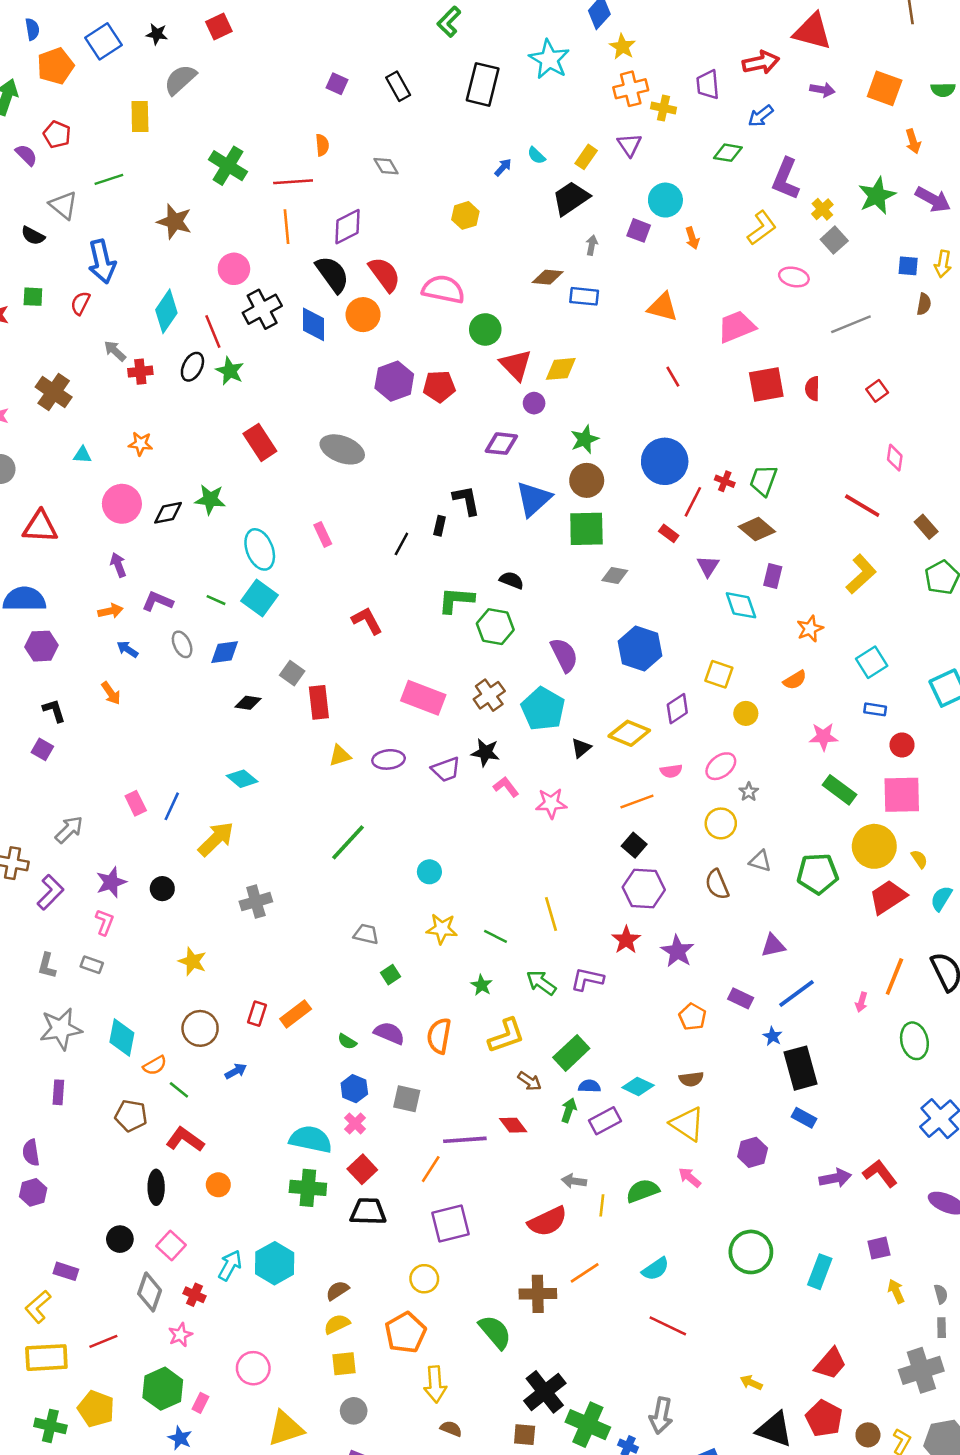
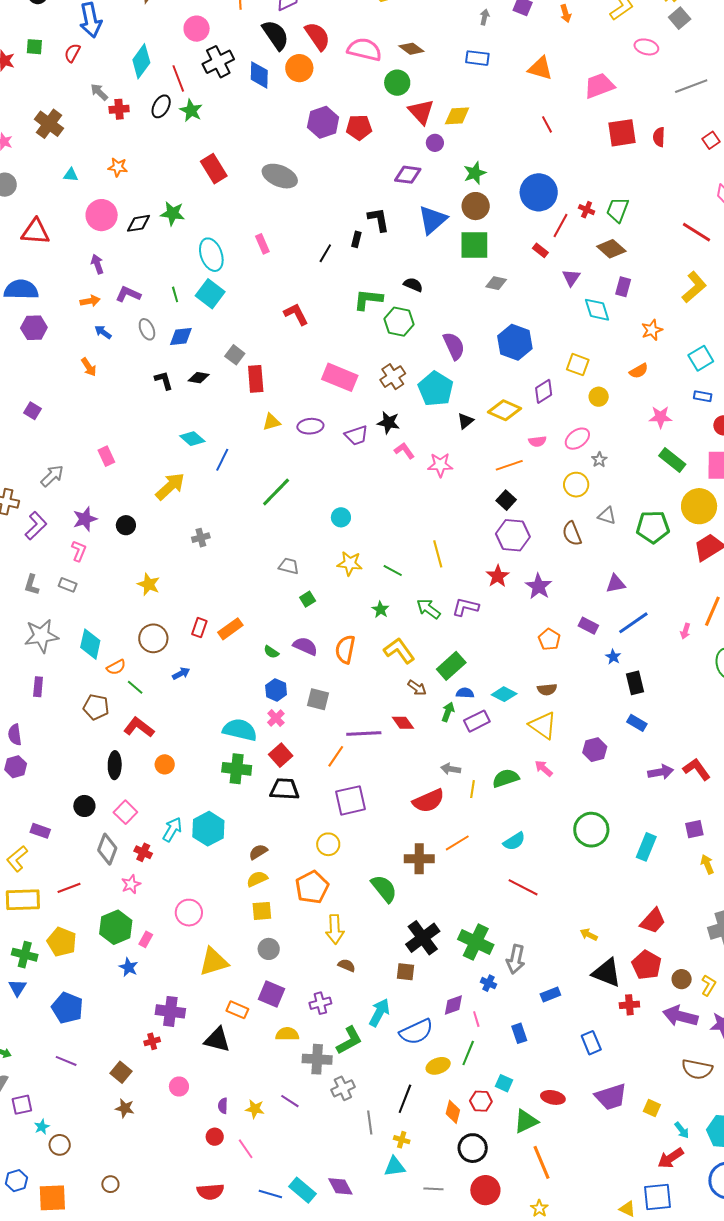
brown diamond: (548, 277) -> (411, 49), moved, turned 30
green line: (216, 600) -> (175, 294), turned 49
black L-shape: (54, 710) -> (164, 380), moved
blue line: (172, 806) -> (222, 460), moved
gray cross: (256, 902) -> (201, 538), size x0.7
yellow L-shape: (506, 1036) -> (399, 651), turned -108
black rectangle: (801, 1068) -> (635, 683), size x0.7
green cross: (588, 1425) -> (476, 942), moved

